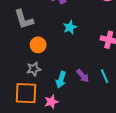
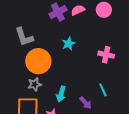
orange circle: (38, 45) -> (38, 61), size x1.6
purple arrow: (83, 76) -> (86, 103), moved

